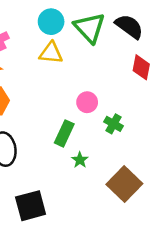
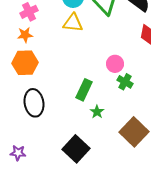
pink circle: (87, 102) -> (115, 64), moved
black square: (31, 206) -> (76, 149), moved, turned -32

